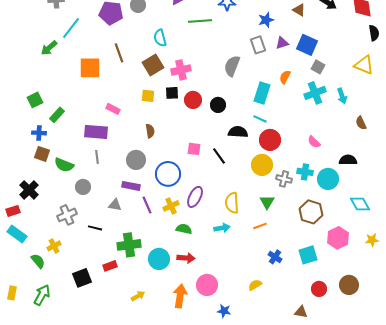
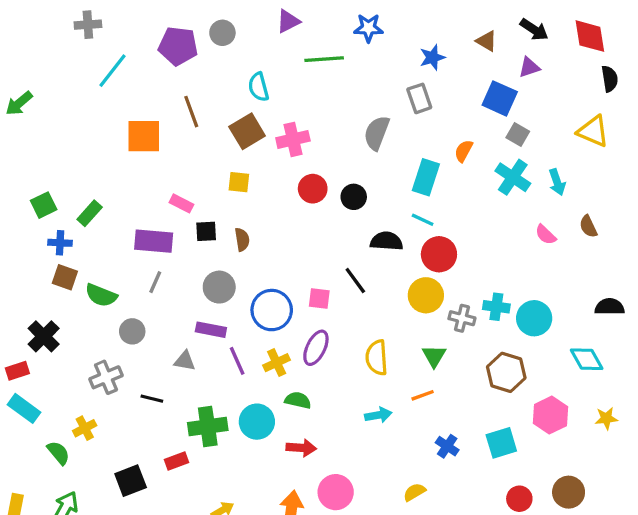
purple triangle: (282, 43) -> (529, 67), moved
green arrow: (49, 48) -> (19, 103), moved
black square: (172, 93) -> (206, 231), moved
cyan cross: (315, 93) -> (513, 177), turned -35
green square: (35, 100) -> (44, 205), moved
pink semicircle: (314, 142) -> (546, 235), moved
pink square: (194, 149) -> (319, 299), moved
gray line: (97, 157) -> (155, 282), turned 32
black semicircle: (348, 160) -> (610, 307), moved
cyan arrow: (222, 228) -> (378, 415), moved
cyan circle: (159, 259) -> (257, 422), moved

